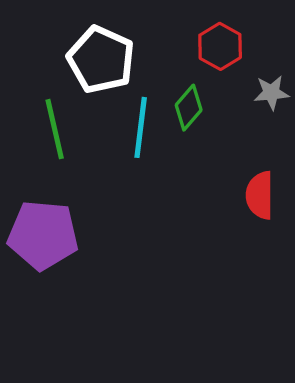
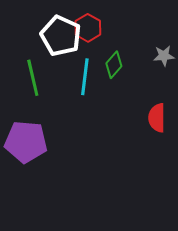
red hexagon: (220, 46) -> (88, 28), moved

